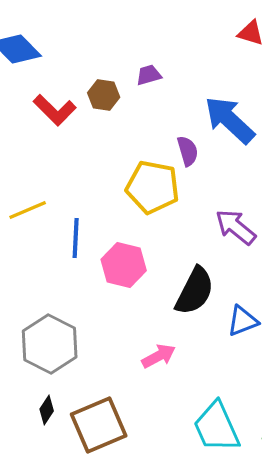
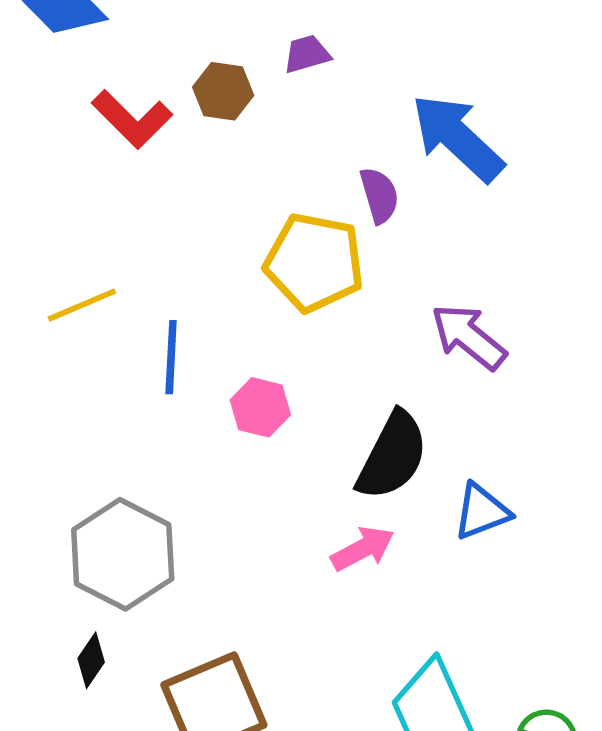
pink hexagon: (124, 265) -> (260, 407), size x0.7
pink arrow: (159, 356) -> (363, 549), moved
black diamond: (47, 410) -> (91, 660), moved

